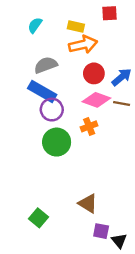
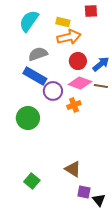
cyan semicircle: (35, 25) -> (29, 21), size x1.6
purple circle: (52, 110) -> (53, 91), moved
green circle: (57, 142) -> (28, 118), moved

